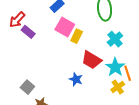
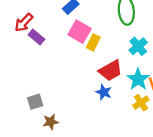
red trapezoid: (92, 60) -> (110, 71), turned -60
blue star: (76, 79) -> (104, 92), moved
gray square: (27, 87) -> (35, 102), turned 32

